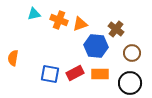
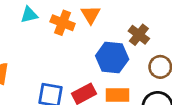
orange triangle: (80, 24) -> (91, 15), moved, turned -42

